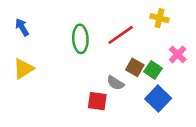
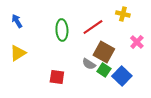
brown square: (135, 67) -> (104, 52), size x1.5
green square: (153, 70) -> (104, 70), moved
red square: (97, 101) -> (57, 77), moved

